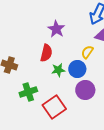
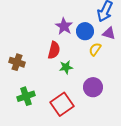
blue circle: (77, 69) -> (85, 31), moved
green cross: (28, 92) -> (26, 96), moved

